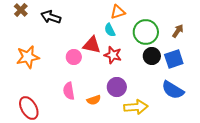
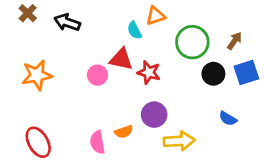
cyan semicircle: (110, 30) -> (134, 30), moved
black circle: (152, 56) -> (213, 74), moved
blue square: (174, 59) -> (246, 72), moved
blue semicircle: (173, 90) -> (228, 119), size x0.6
pink semicircle: (69, 91) -> (97, 142), moved

